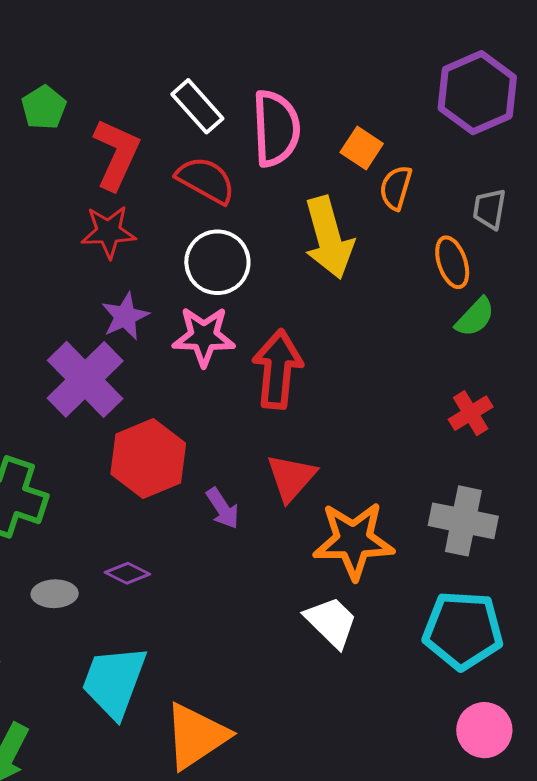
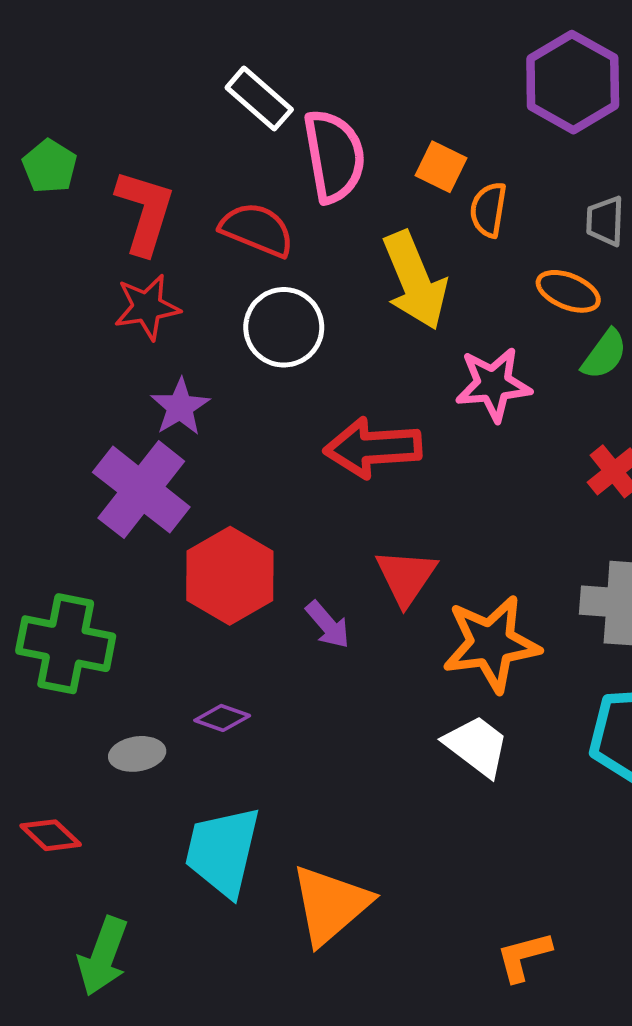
white rectangle: (197, 106) -> (259, 99), moved
orange ellipse: (452, 262) -> (568, 291), turned -42
pink star: (204, 336) -> (493, 384), moved
red arrow: (277, 369) -> (373, 448), turned -92

